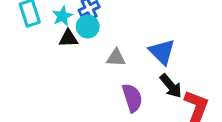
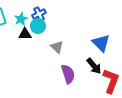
blue triangle: (162, 52) -> (101, 43), moved
gray triangle: (116, 58) -> (57, 47), turned 40

